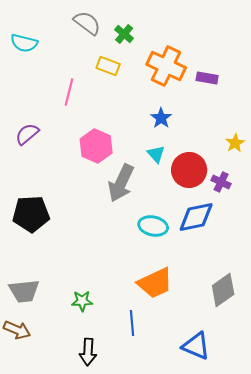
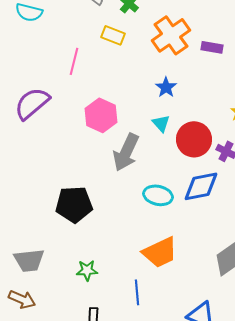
orange cross: (166, 66) -> (171, 35), turned 30
purple semicircle: (27, 134) -> (32, 103), size x1.5
black pentagon: (31, 214) -> (74, 204), moved

